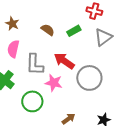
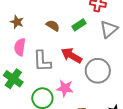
pink star: (54, 83) -> (65, 88), moved

